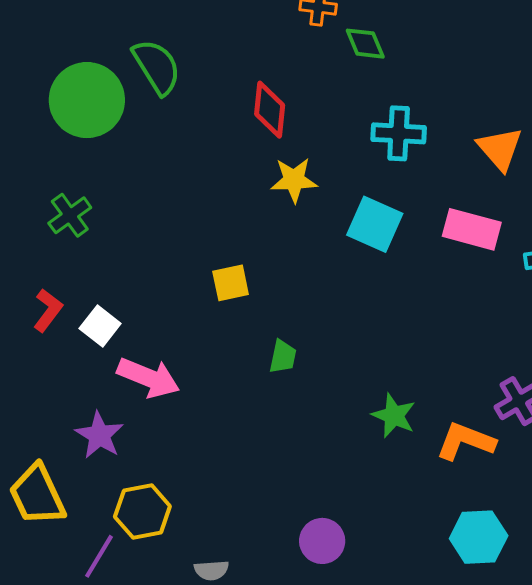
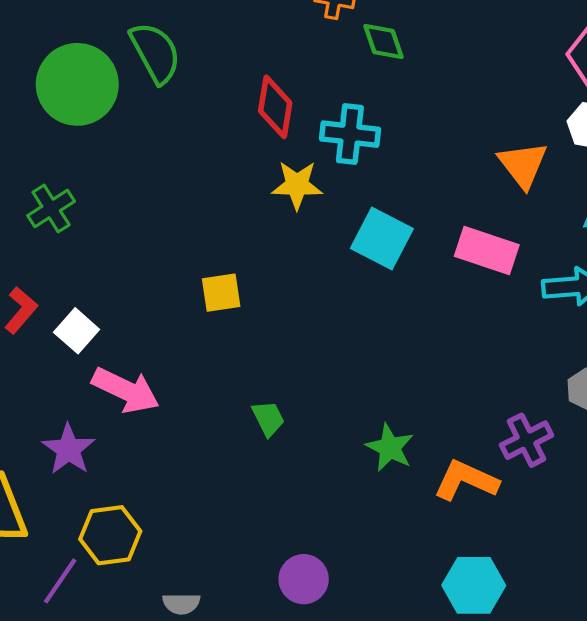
cyan cross: (399, 133) -> (350, 134), moved
green trapezoid: (283, 357) -> (268, 418), moved, turned -42

